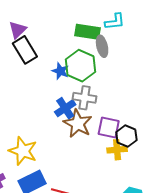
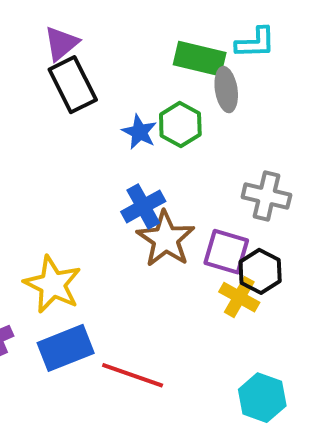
green hexagon: (80, 66) -> (180, 124), size x0.7
gray cross: (85, 98) -> (266, 196), moved
yellow cross: (117, 150) -> (239, 297), turned 30

